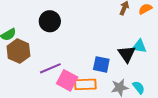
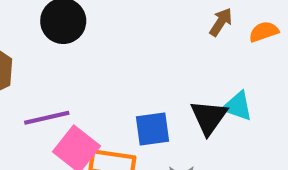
blue square: (101, 64) -> (153, 129), turned -30

